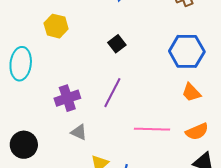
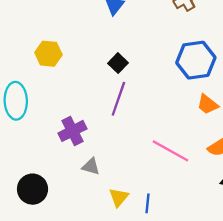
purple line: (112, 93) -> (118, 99), moved
pink line: (152, 129) -> (170, 151), turned 36

